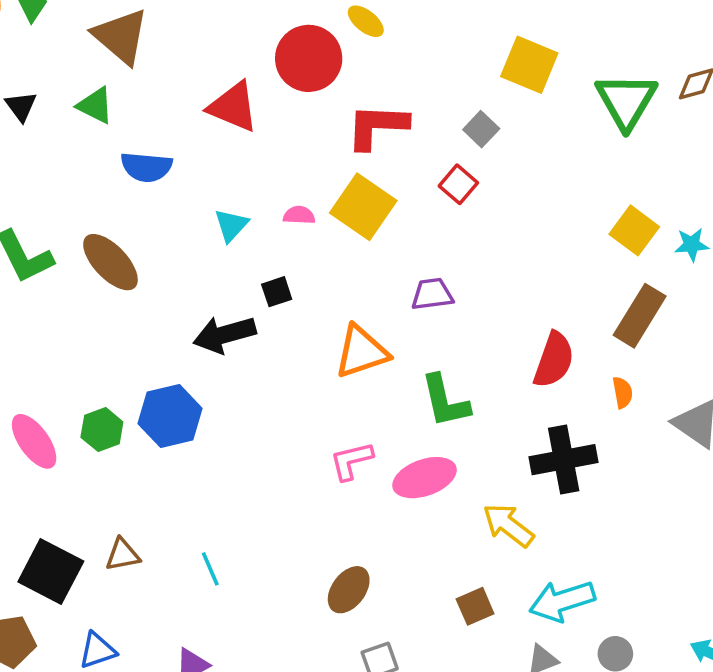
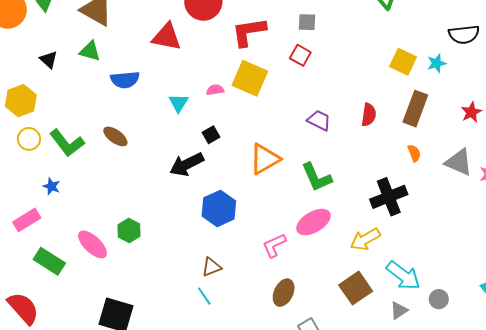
gray square: (481, 129) -> (307, 22), turned -30
brown ellipse: (110, 262) -> (115, 136), size x0.7
purple trapezoid: (432, 294) -> (319, 120), moved, turned 45
red semicircle: (554, 360) -> (369, 115), moved, size x0.7
blue hexagon: (170, 416) -> (219, 208), moved
pink L-shape: (351, 461) -> (274, 245), moved
yellow arrow: (508, 525) -> (365, 239), turned -56
brown triangle: (123, 555) -> (212, 267), moved
cyan arrow: (562, 601) -> (403, 276), turned -114
brown square: (475, 606) -> (356, 288), size x1.5

